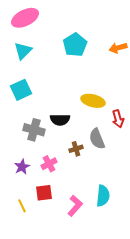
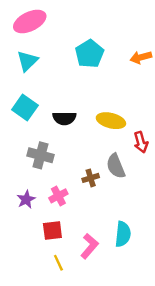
cyan square: (21, 90) -> (25, 108), turned -30
black semicircle: (60, 120) -> (64, 118), moved
yellow line: (22, 206) -> (58, 263), moved

